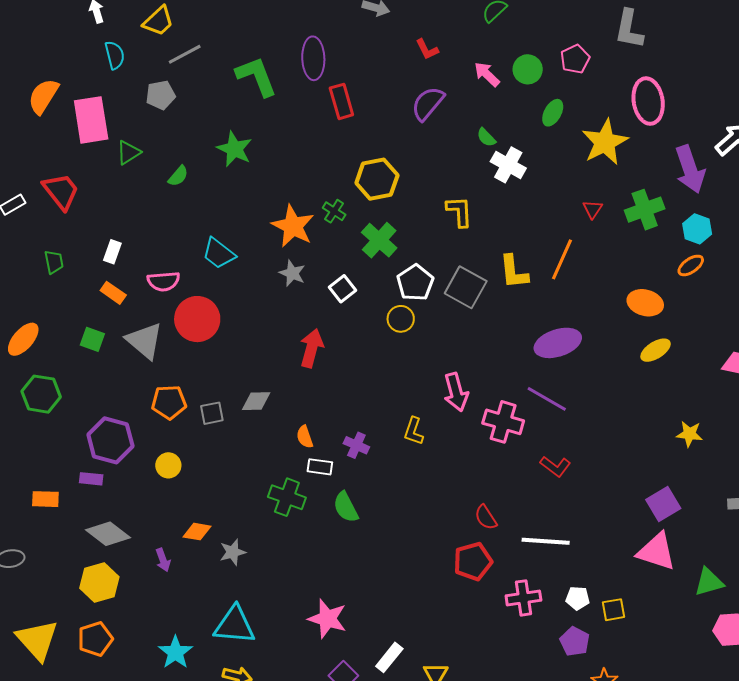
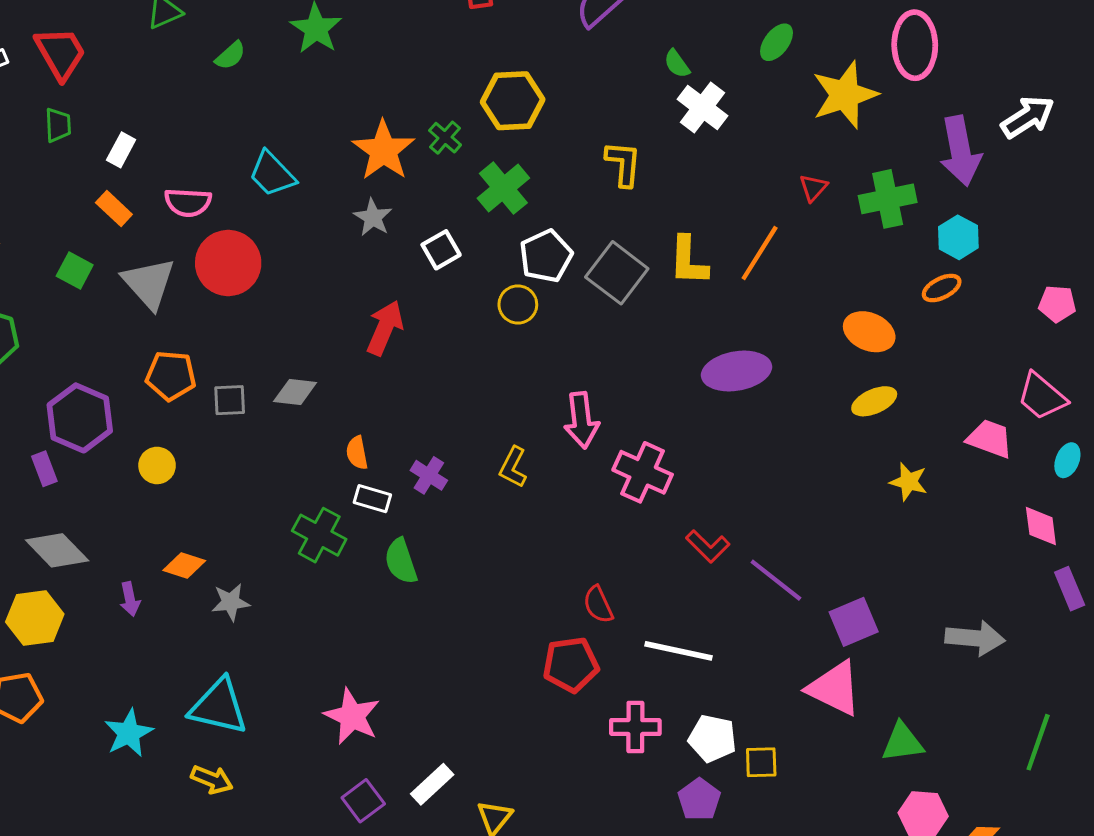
green trapezoid: (54, 262) -> (58, 125), moved
purple line: (547, 399) -> (776, 580), moved
yellow star: (689, 434) -> (909, 482), moved
purple rectangle: (91, 479) -> (44, 469), turned 55
white pentagon: (578, 598) -> (712, 738), size x1.4

